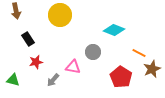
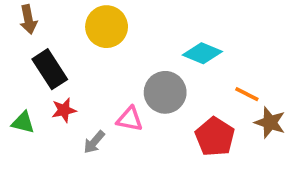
black rectangle: (28, 39) -> (50, 69), size x1.5
gray circle: (93, 52) -> (165, 92), size x1.5
brown star: (152, 69) -> (270, 123), turned -30
green triangle: (13, 80) -> (23, 123), moved

